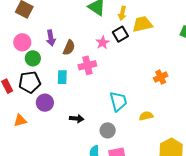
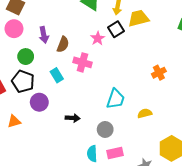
pink circle: (22, 42) -> (14, 29), moved
pink cross: (87, 65) -> (83, 62), turned 30
cyan rectangle: (62, 77) -> (57, 75), turned -32
black pentagon: (30, 82) -> (23, 81), turned 30
cyan trapezoid: (118, 101) -> (115, 99), turned 35

